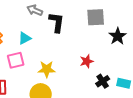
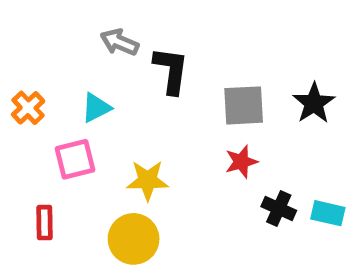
gray square: (96, 17) -> (244, 105), moved
black cross: (103, 81) -> (279, 208), turned -32

